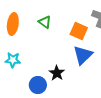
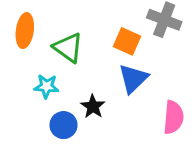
green triangle: (45, 22) -> (68, 48), moved, size x1.5
cyan star: (13, 60) -> (46, 86), moved

